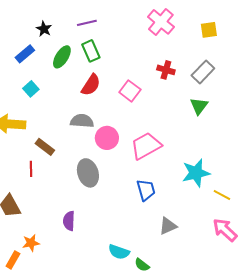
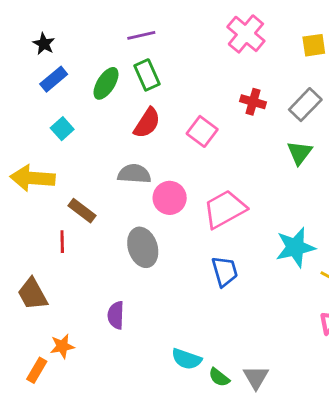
black star: (44, 29) -> (44, 44), moved
gray triangle: (168, 226) -> (256, 377), moved, turned -36

